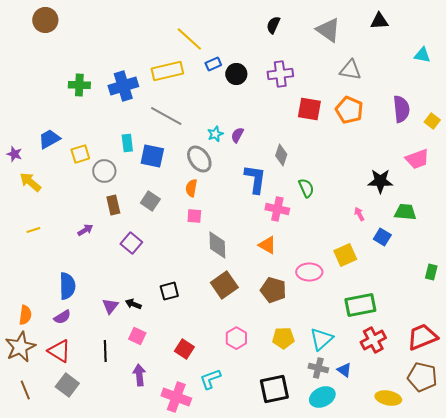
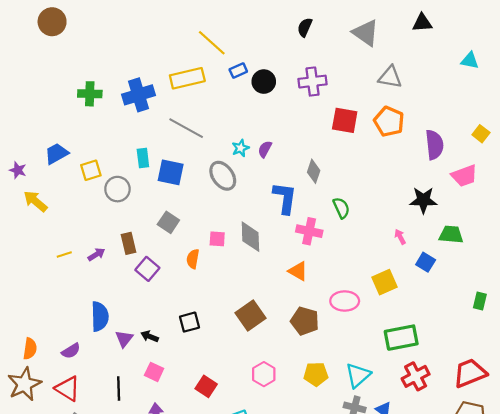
purple semicircle: (401, 109) -> (434, 145), moved
orange semicircle: (191, 188) -> (193, 259), moved
brown rectangle: (113, 205) -> (129, 243), moved
yellow line: (33, 230) -> (64, 254), moved
gray diamond: (217, 245) -> (250, 237), moved
blue semicircle: (67, 286) -> (100, 317), moved

